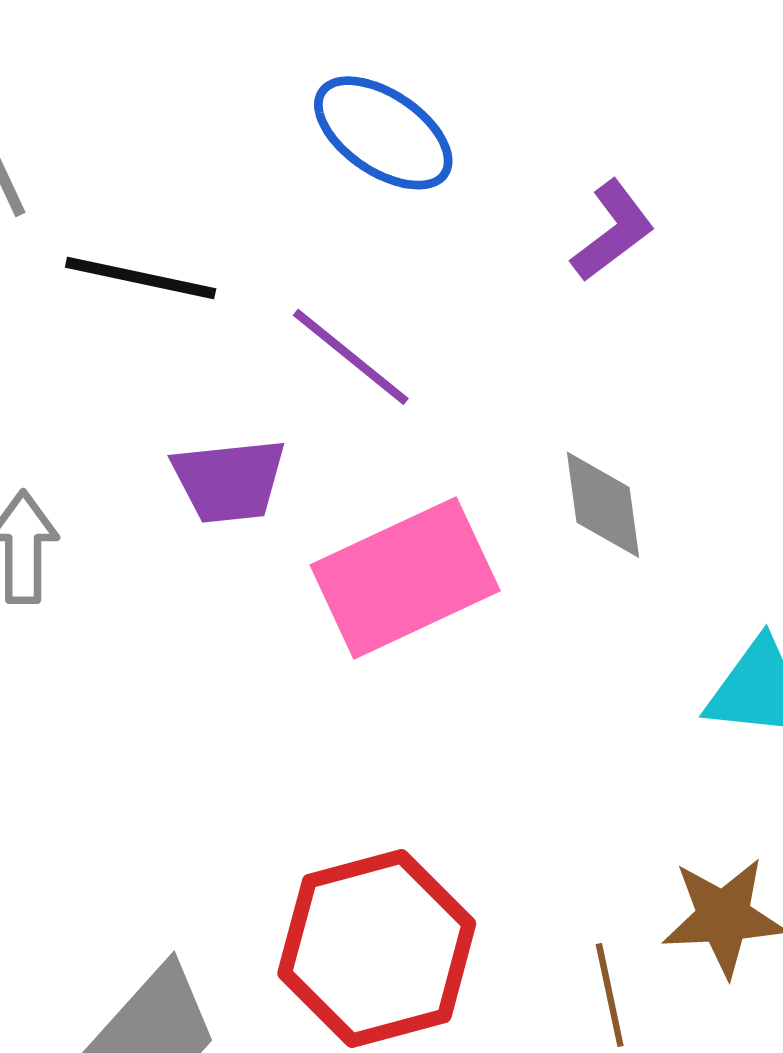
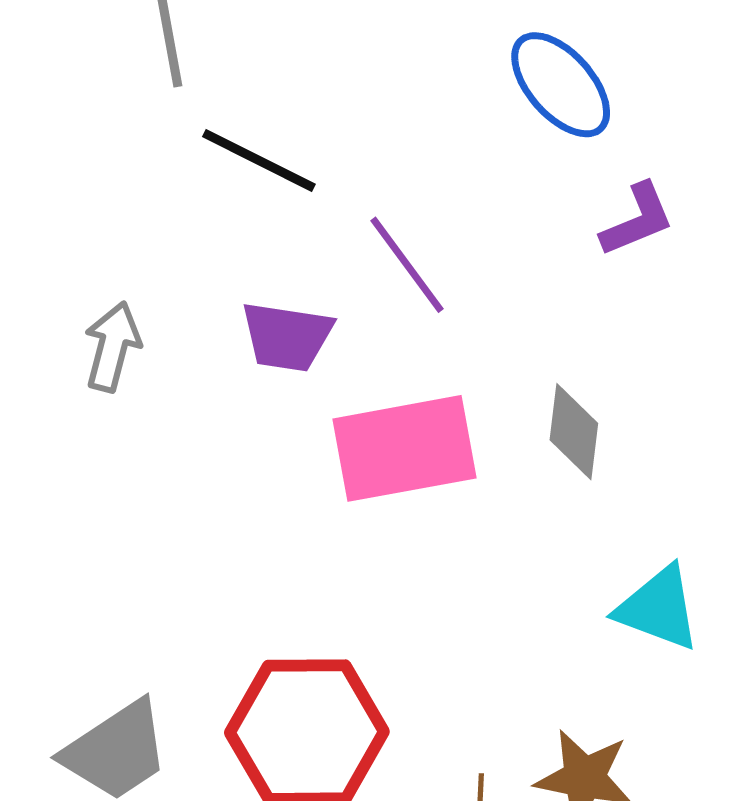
blue ellipse: (383, 133) -> (561, 85), moved

